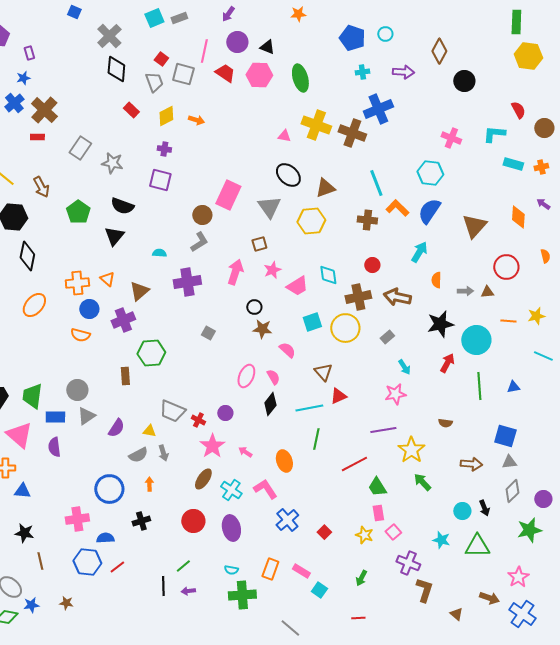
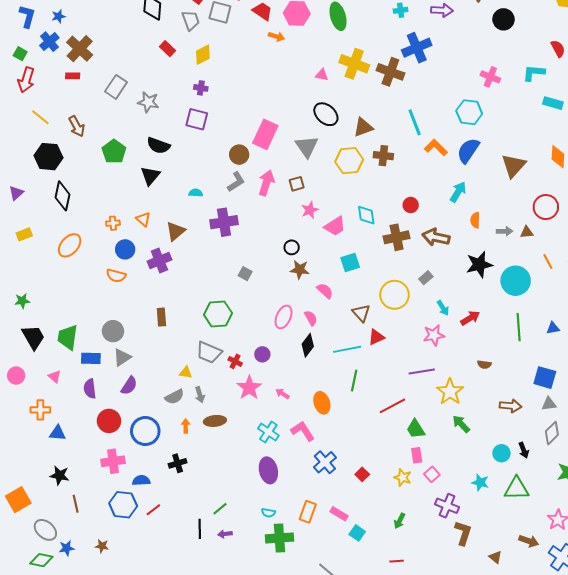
orange arrow: (196, 120) -> (276, 37), moved
brown cross: (367, 220) -> (383, 156), moved
pink arrow: (235, 272) -> (266, 183), moved
orange cross: (77, 283) -> (113, 223), size x0.6
orange line: (508, 321) -> (548, 262), turned 56
yellow circle: (345, 328) -> (395, 295), moved
green hexagon: (151, 353) -> (218, 314), moved
red arrow: (447, 363) -> (470, 318), moved, turned 30
purple semicircle: (116, 428) -> (129, 386), moved
pink triangle: (19, 435) -> (54, 377), size x0.5
brown ellipse: (203, 479) -> (215, 421), moved, turned 50
red circle: (193, 521) -> (109, 421), moved

